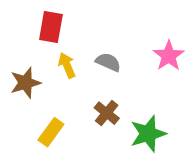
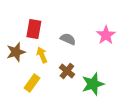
red rectangle: (51, 27) -> (34, 29), moved
yellow arrow: (67, 65) -> (42, 55), moved

